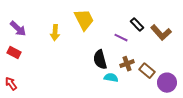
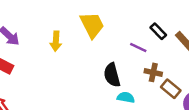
brown cross: (127, 64) -> (153, 72), moved, turned 32

